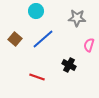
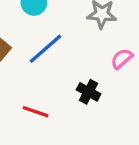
pink semicircle: (89, 45) -> (122, 59), turned 32

